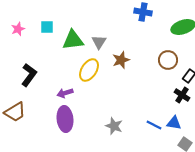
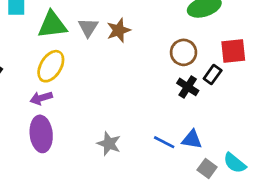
brown star: (121, 60) -> (119, 30), moved
yellow ellipse: (89, 70) -> (51, 66), moved
black cross: (182, 95) -> (188, 87), moved

